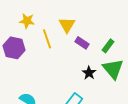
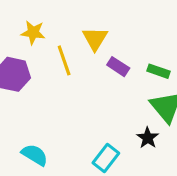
green rectangle: (108, 46) -> (158, 71), turned 72
black star: (89, 73) -> (148, 138), moved

